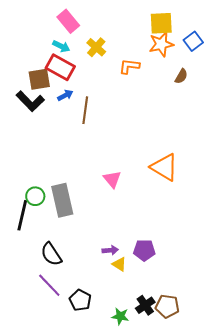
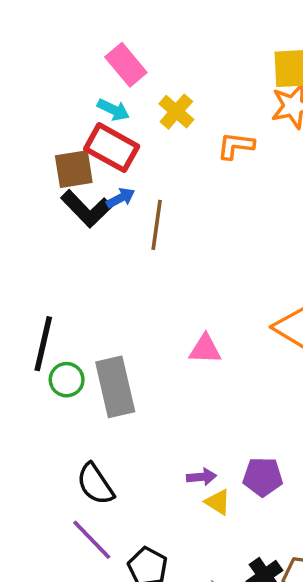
black L-shape: (30, 101) -> (86, 209), moved
pink triangle: (112, 179) -> (205, 349), turned -48
black line: (22, 215) -> (43, 344), moved

